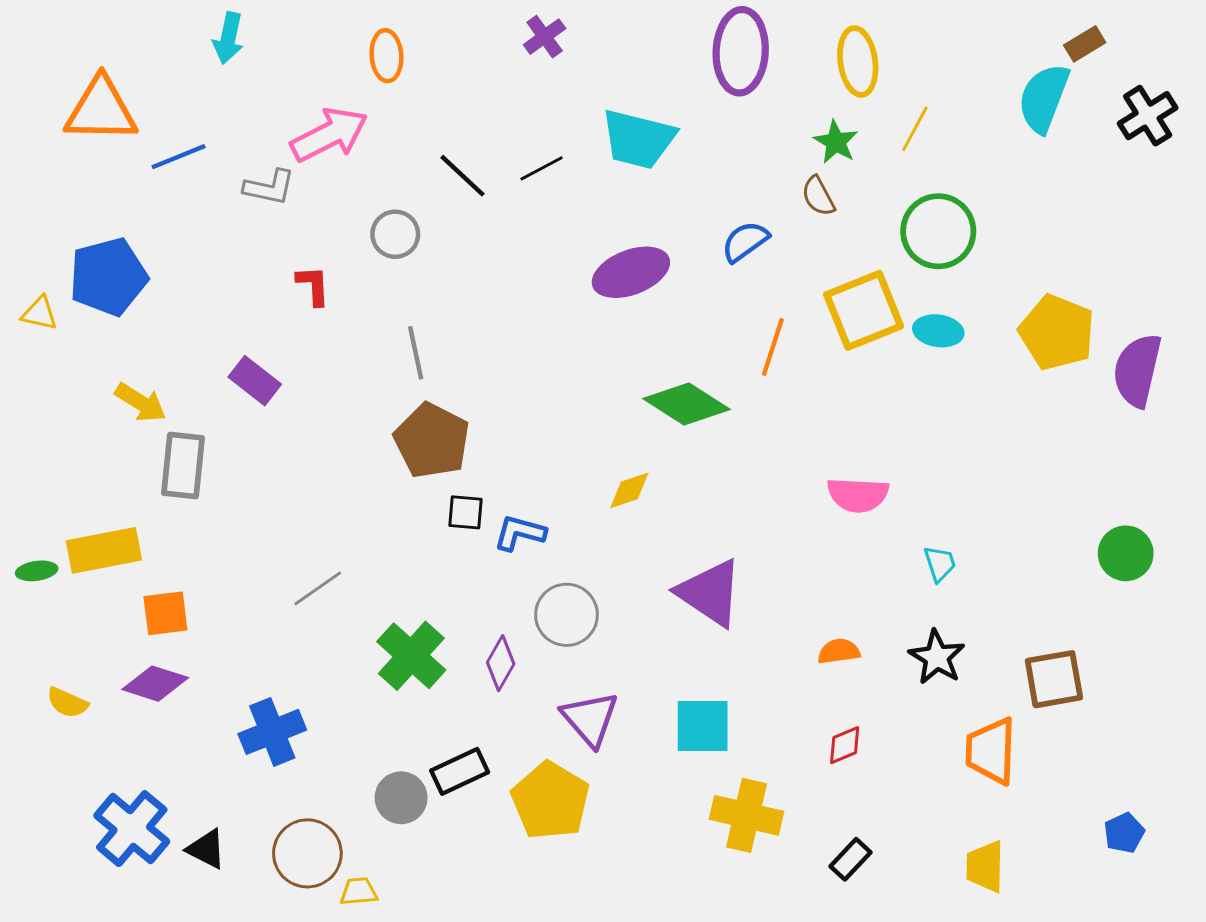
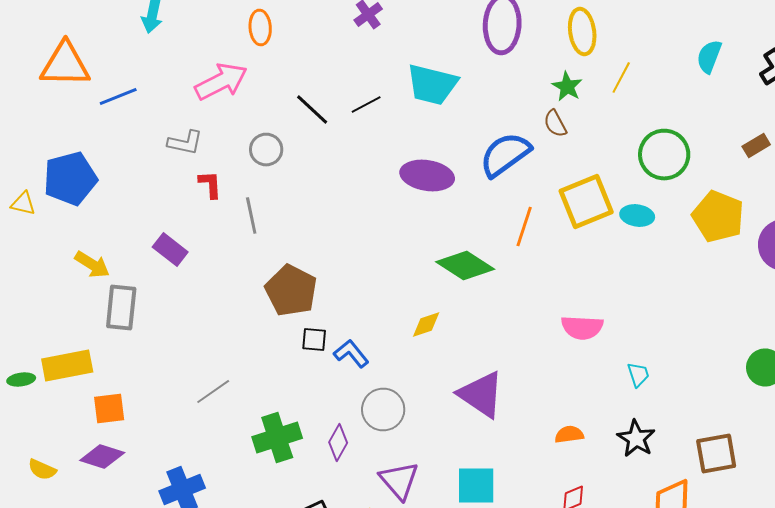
brown rectangle: (1085, 44) -> (756, 146), moved
cyan semicircle: (1044, 98) -> (709, 56), size x0.7
gray L-shape: (269, 187) -> (185, 142), moved
green circle: (938, 231) -> (664, 154), moved
blue semicircle: (745, 242) -> (505, 154), size x1.6
purple ellipse: (631, 272) -> (427, 176), turned 30
gray line: (416, 353) -> (251, 216), moved
blue L-shape: (520, 533) -> (351, 354), turned 36
green cross: (411, 656) -> (277, 438), turned 30

